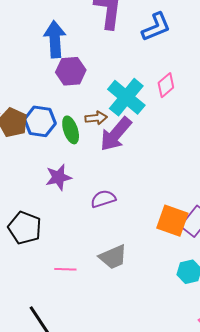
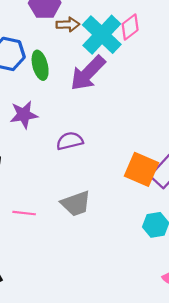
pink diamond: (166, 85) -> (130, 27), moved
brown arrow: (96, 118) -> (68, 25), moved

